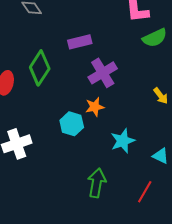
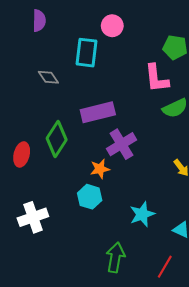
purple rectangle: (80, 42) -> (98, 112), size x1.4
orange star: (95, 107) -> (100, 169), moved

